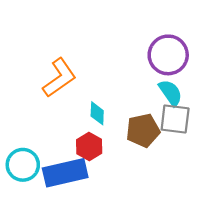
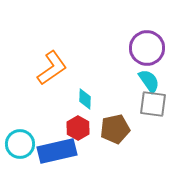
brown pentagon: (143, 130) -> (115, 129), moved

